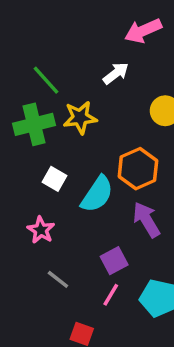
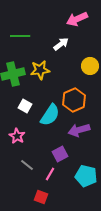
green line: (46, 80) -> (20, 36), moved, turned -48
purple arrow: (146, 220) -> (79, 130), turned -75
pink line: (111, 295) -> (50, 174), moved

